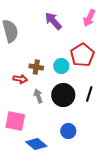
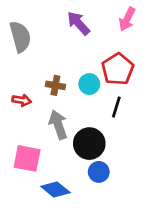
red arrow: (20, 79) -> (22, 100), moved
black line: (89, 94) -> (116, 107), moved
black circle: (63, 95) -> (89, 144), moved
gray arrow: (38, 96) -> (58, 125), size x1.5

